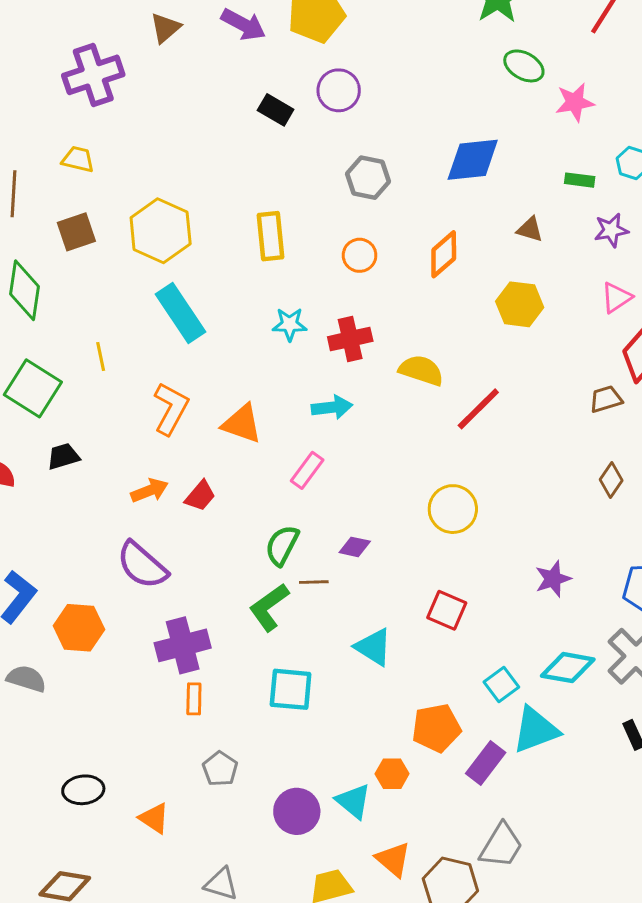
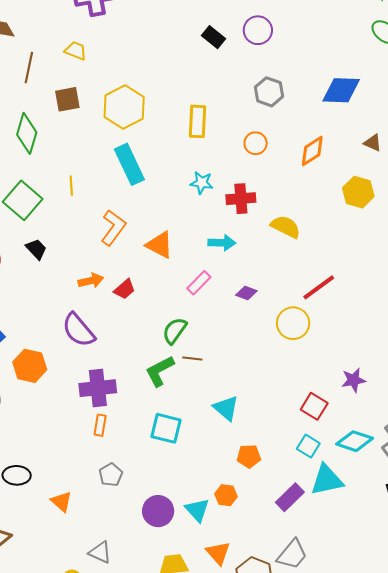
red line: (478, 409) -> (319, 287), moved
black trapezoid: (63, 456) -> (36, 249), turned 55
purple diamond: (355, 547) -> (246, 293), moved
red square: (447, 610) -> (314, 406), moved
cyan square: (501, 685) -> (308, 446), turned -30
orange pentagon: (436, 728) -> (249, 456), moved, size x0.7

